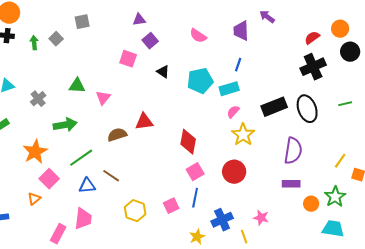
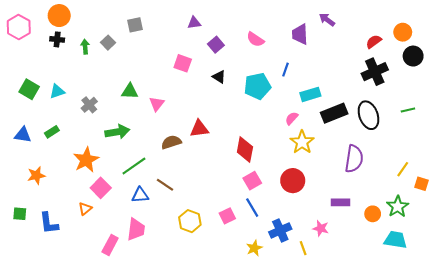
purple square: (150, 41) -> (216, 45), moved
blue line: (238, 65) -> (285, 70), moved
cyan rectangle: (229, 89) -> (310, 94), moved
purple rectangle: (291, 184) -> (340, 202), moved
blue line: (195, 198) -> (252, 208), turned -42

